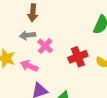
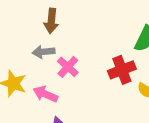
red cross: (78, 57) -> (122, 70), moved

